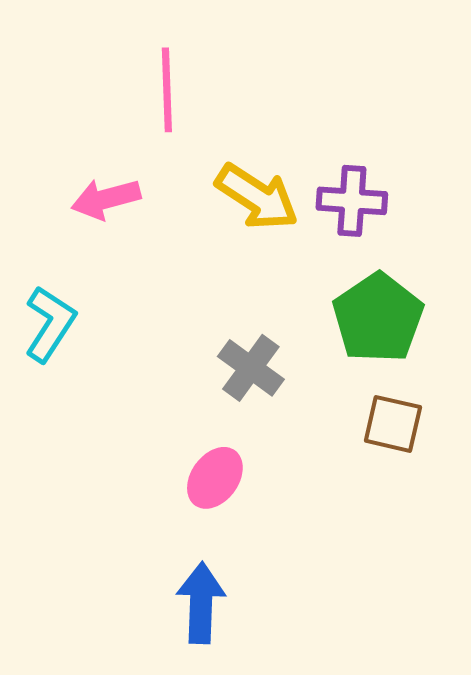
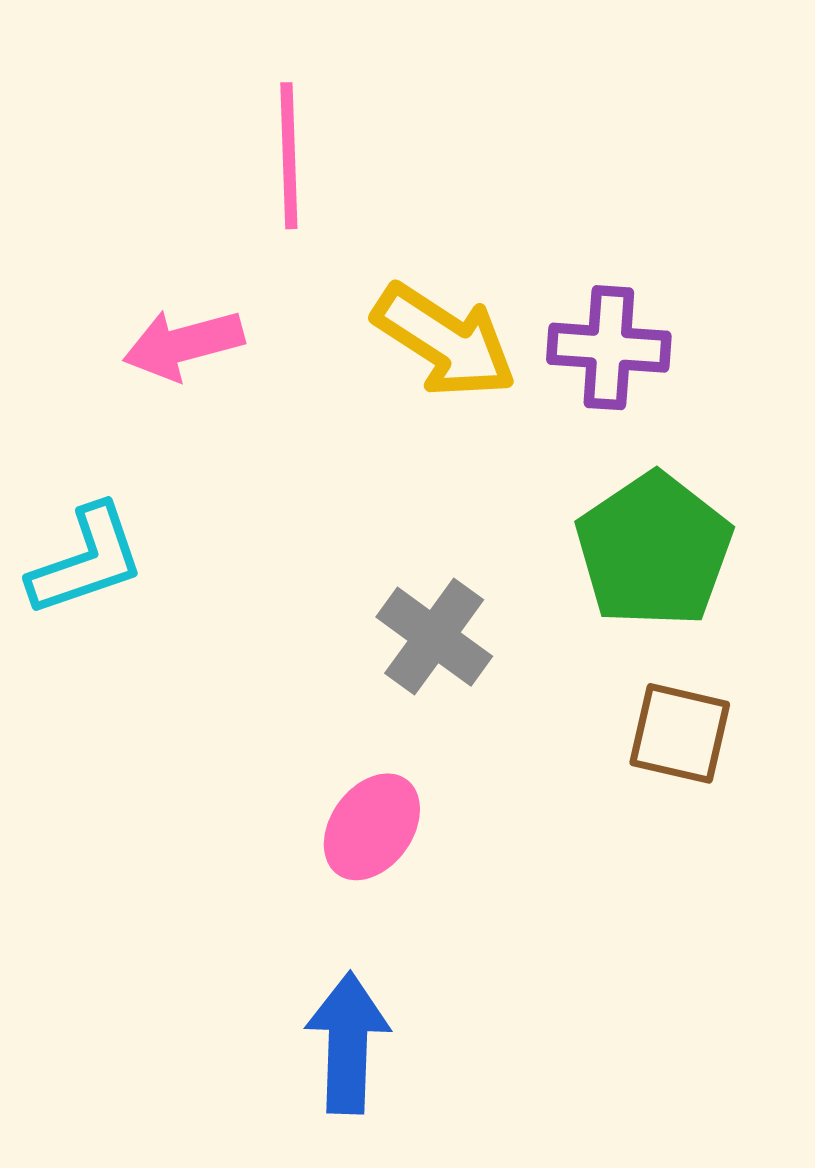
cyan L-shape: (50, 324) -> (86, 560), turned 38

